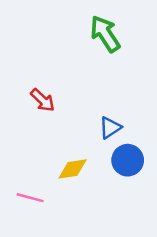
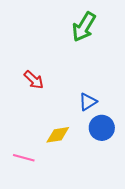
green arrow: (105, 34) -> (84, 27), turned -116

